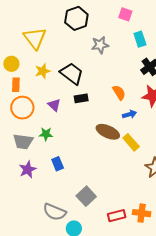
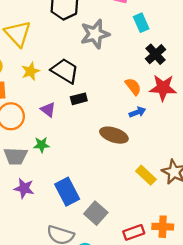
gray star: (100, 45) -> (95, 34), size x1.4
orange semicircle: (119, 93) -> (133, 86), moved
yellow rectangle: (131, 142) -> (146, 175), moved
blue rectangle: (58, 164) -> (67, 192), moved, size x1.6
purple star: (28, 169) -> (24, 188), turned -30

